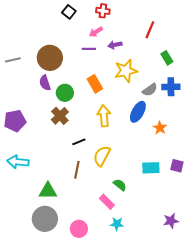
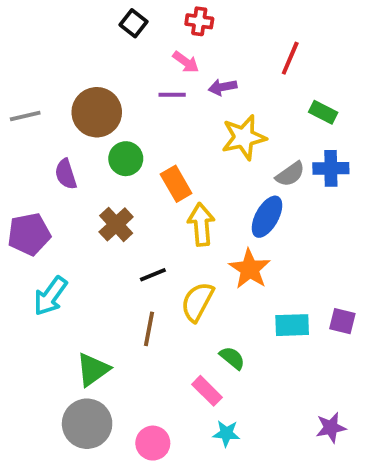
pink arrow: (96, 32) -> (186, 62), turned -112
green rectangle: (167, 58) -> (323, 112), turned -32
purple semicircle: (45, 83) -> (66, 174), moved
orange rectangle: (95, 84) -> (176, 184), moved
green circle: (65, 93) -> (126, 159), moved
orange star: (160, 128) -> (250, 269), moved, size x1.5
cyan arrow: (18, 162) -> (50, 296), moved, turned -60
green triangle: (48, 191) -> (93, 370), turned -36

